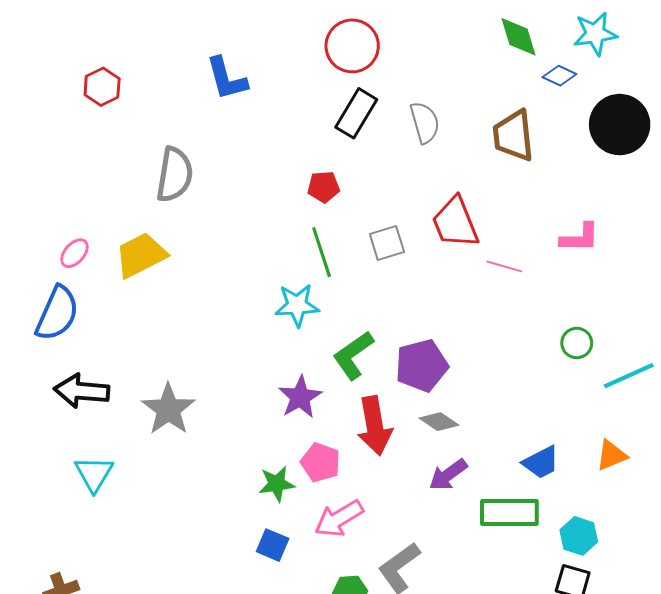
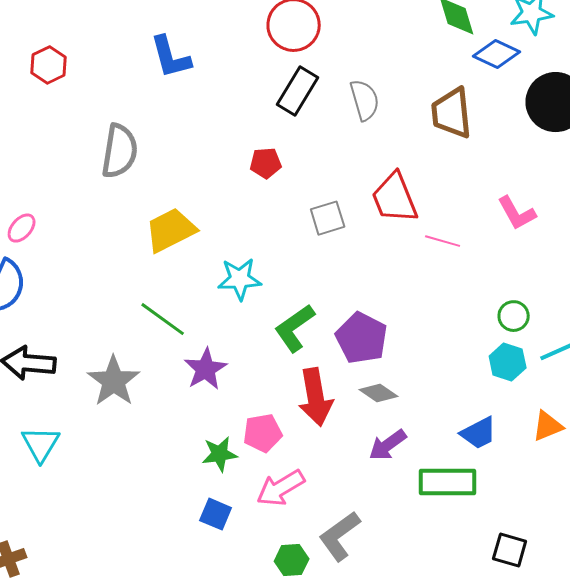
blue diamond: (559, 76) -> (497, 54), size x1.4
pink L-shape: (580, 238) -> (517, 213), turned 60
green line: (322, 252) -> (163, 319), moved, turned -36
yellow trapezoid: (141, 255) -> (171, 230), moved
purple pentagon: (422, 365) -> (362, 338), turned -30
purple star: (300, 397) -> (206, 369), moved
pink pentagon: (321, 462) -> (263, 433), turned -30
cyan hexagon: (579, 536) -> (508, 362), moved

